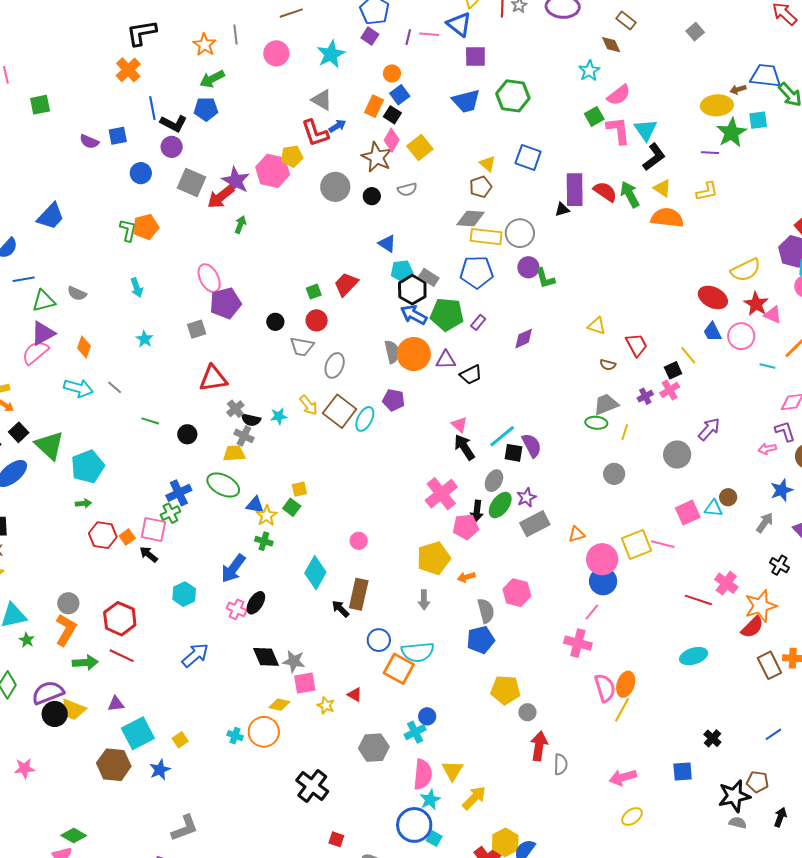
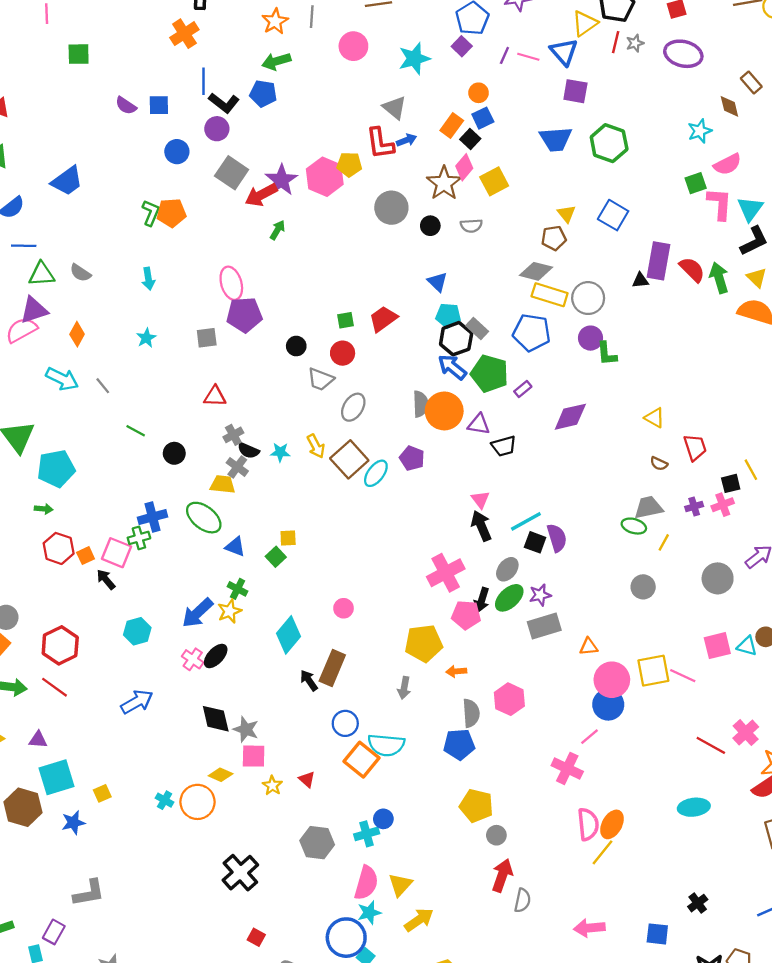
purple diamond: (524, 339) -> (570, 417), size x1.4
red triangle: (213, 378) -> (215, 396), size x0.7
yellow star: (267, 516) -> (229, 611), moved

